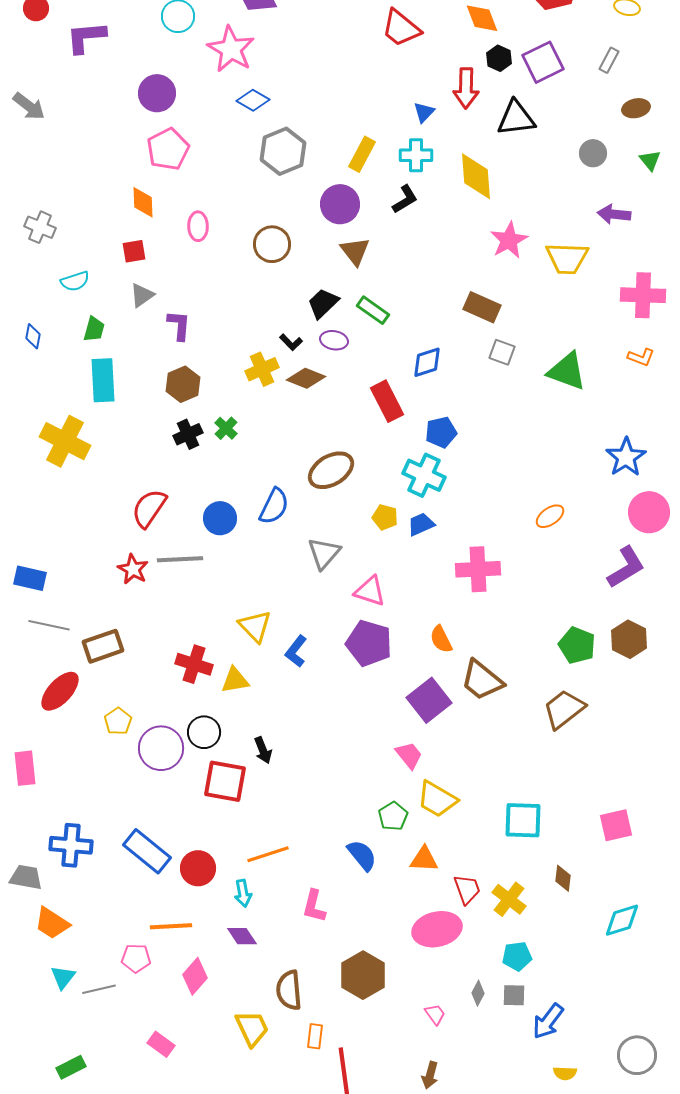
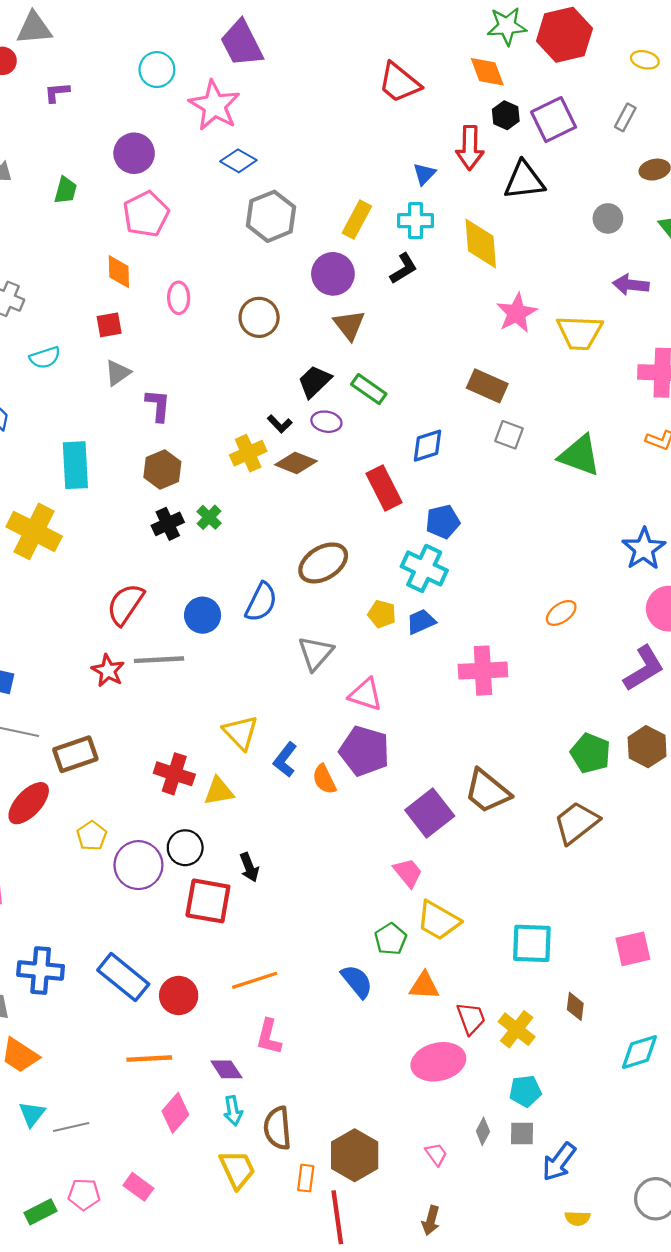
purple L-shape: (86, 37) -> (57, 92), size x0.6
green trapezoid: (94, 329) -> (66, 190), moved
orange semicircle: (441, 639) -> (324, 779), moved
cyan arrow: (243, 893) -> (233, 1111), moved
pink L-shape: (314, 906) -> (269, 1037), moved
pink pentagon: (136, 958) -> (84, 1194), moved
brown hexagon: (363, 975) -> (355, 1155), moved

